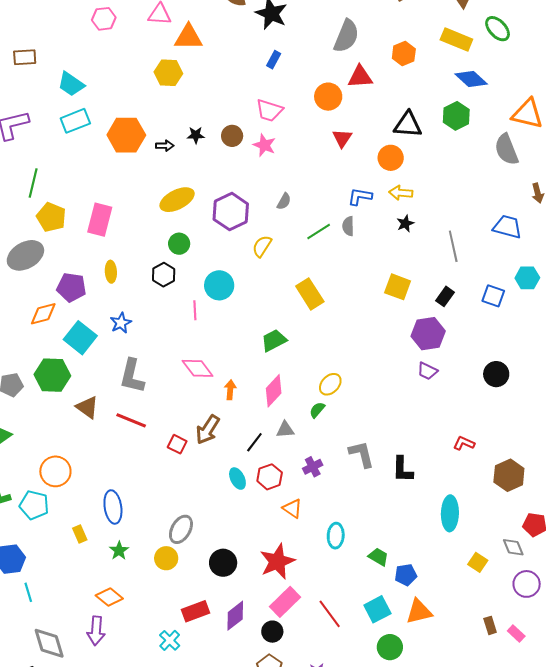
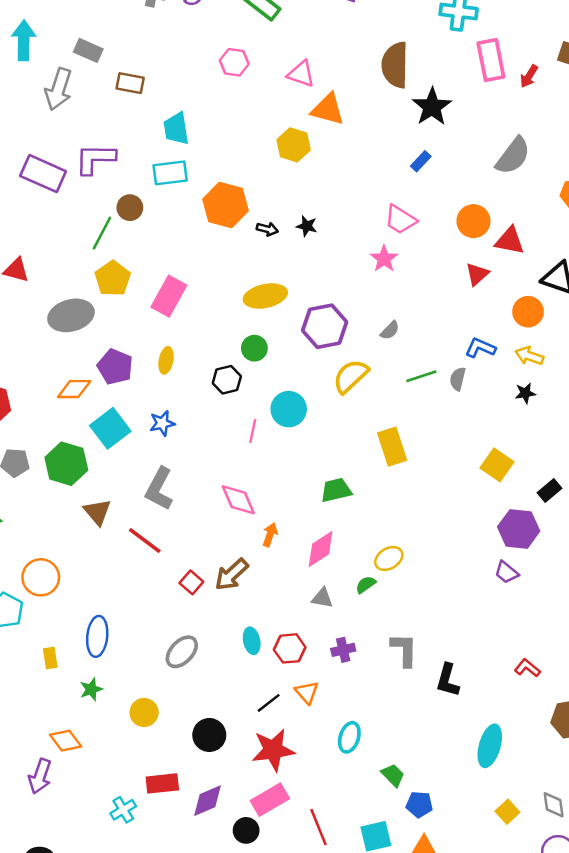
red triangle: (360, 77) -> (510, 241), moved
cyan trapezoid: (71, 84) -> (176, 129), turned 32
brown circle: (232, 136) -> (130, 208), moved
yellow semicircle: (262, 246) -> (351, 376), size x1.4
black line: (254, 442) -> (269, 703), moved
gray ellipse: (181, 529) -> (182, 652), moved

